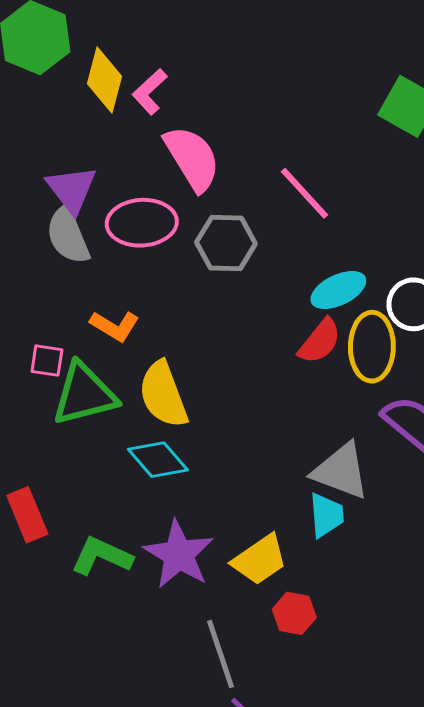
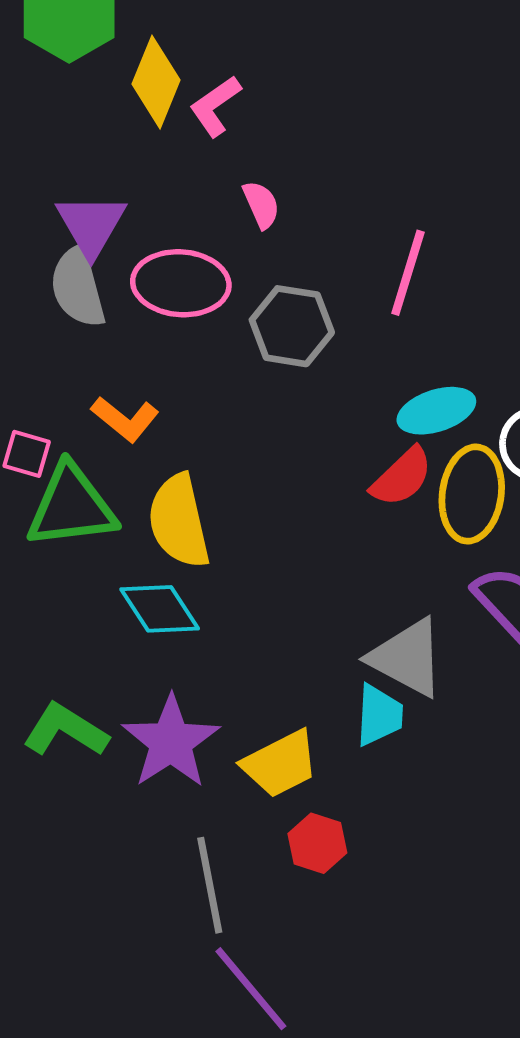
pink semicircle: (192, 158) -> (261, 205), size x0.5
pink line: (305, 193) -> (408, 273), turned 52

